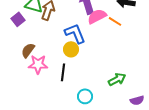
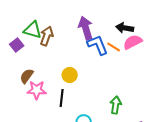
pink semicircle: (97, 16) -> (133, 42), moved
blue L-shape: (75, 33) -> (98, 45), moved
green arrow: (117, 79) -> (116, 105), turned -54

